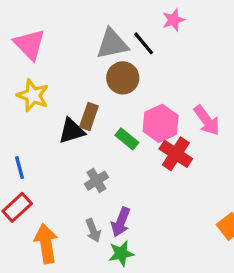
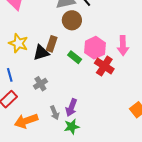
yellow star: (33, 95) -> (18, 43), moved
pink arrow: (207, 120) -> (123, 46), turned 36
gray cross: (96, 181) -> (40, 84), moved
orange arrow: (46, 244) -> (26, 121), turned -100

